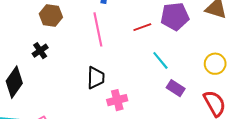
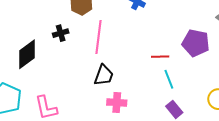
red line: (142, 27) -> (160, 57), moved
pink line: (98, 29) -> (98, 37), moved

